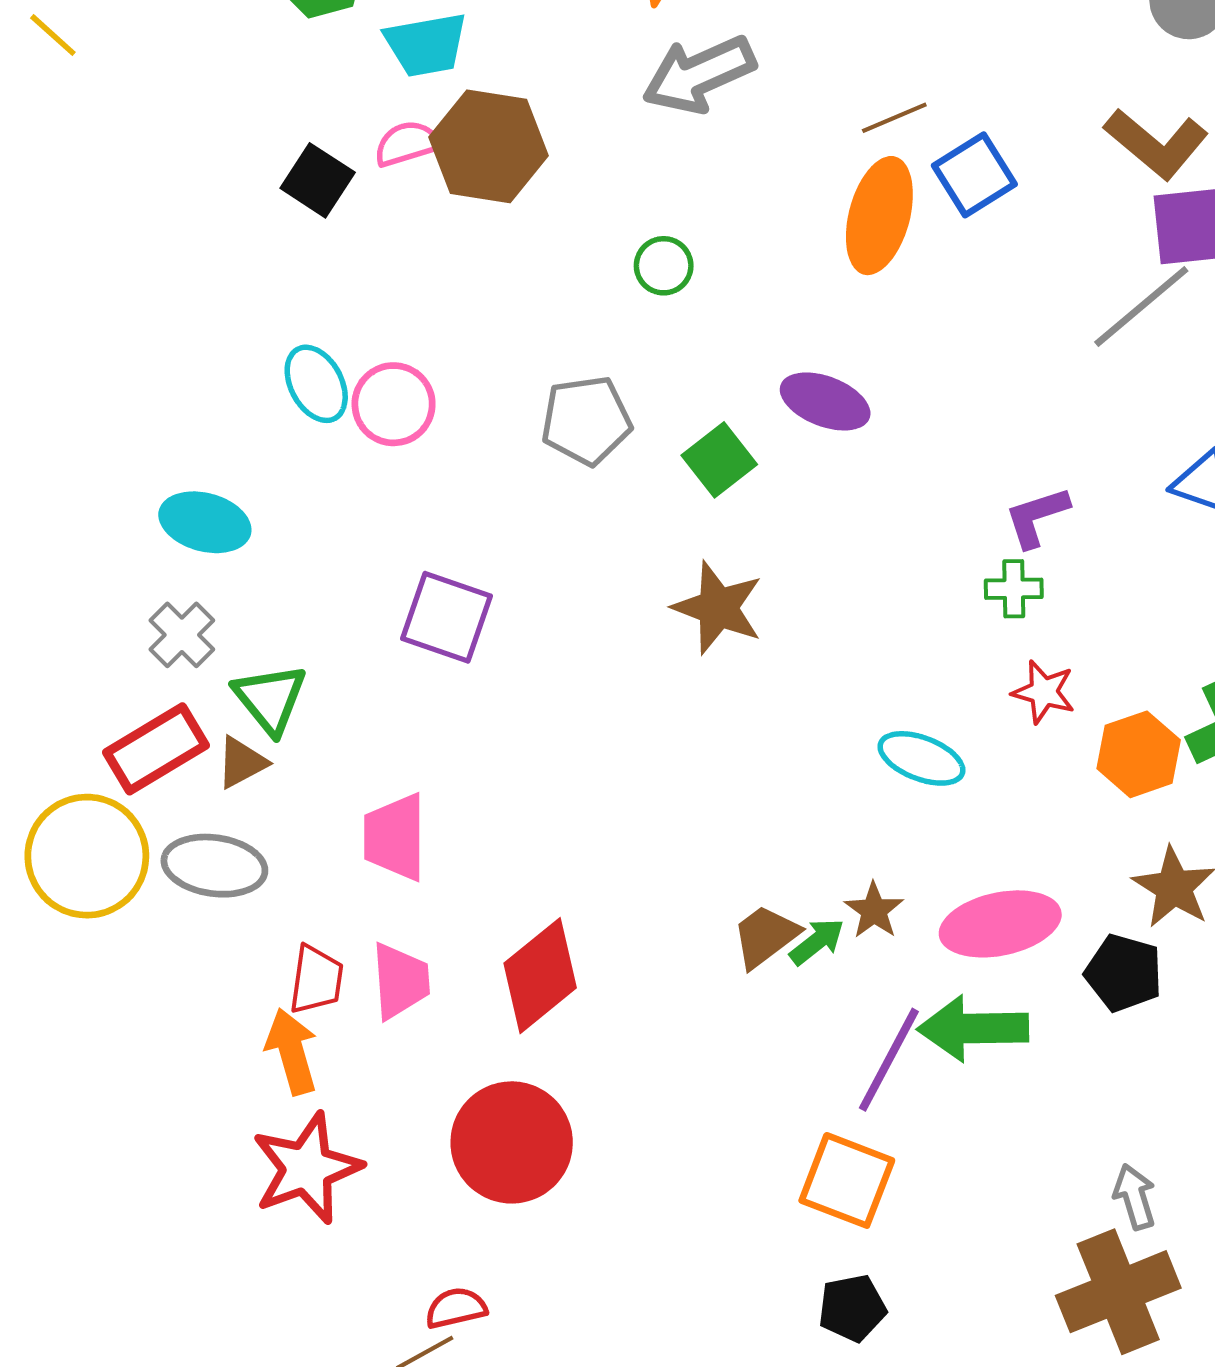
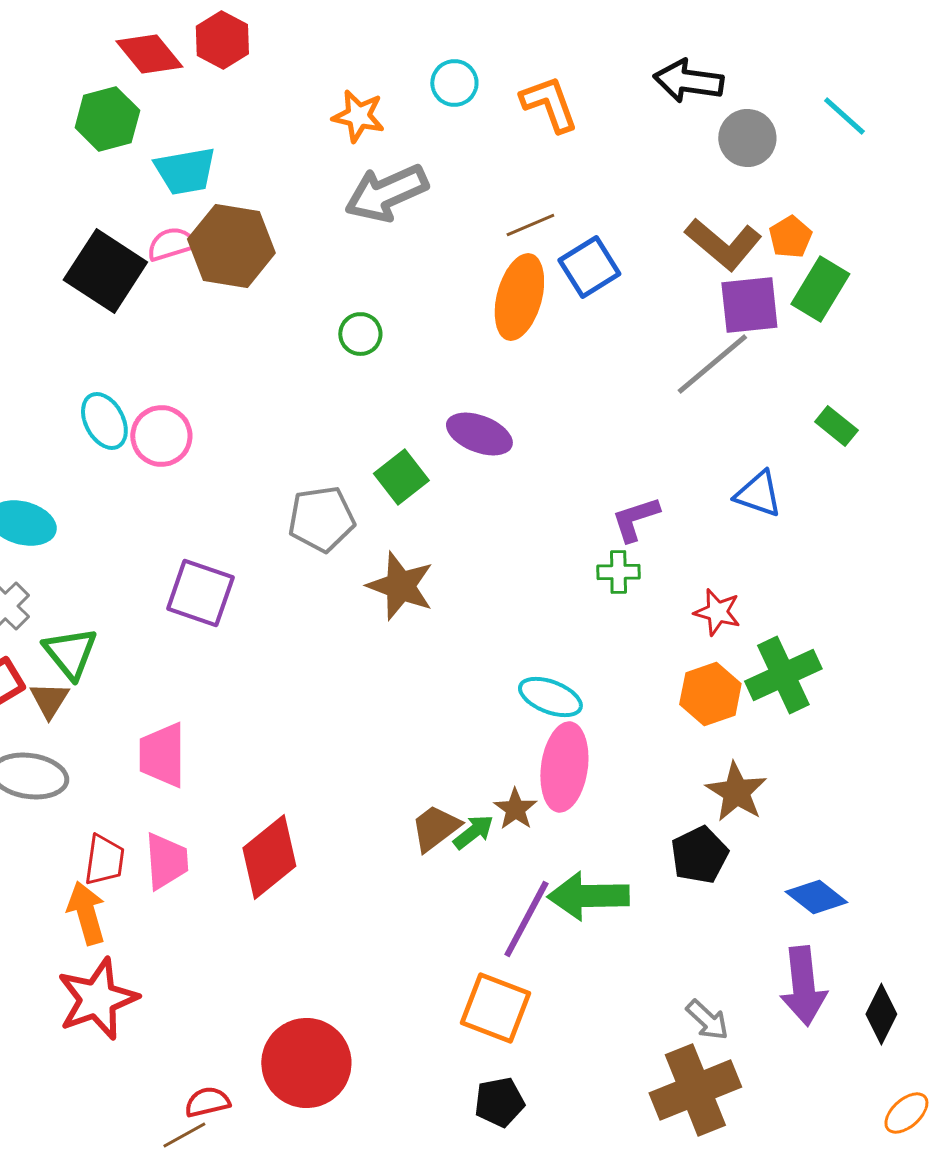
black square: (318, 180) -> (105, 271), size x1.5
gray pentagon: (586, 420) -> (321, 519), moved
red star: (1044, 692) -> (717, 612), moved
brown triangle: (242, 762) -> (49, 700), turned -30
pink ellipse: (1000, 924) -> (564, 767), moved, turned -70
black pentagon: (1124, 973) -> (699, 855), turned 30
red circle: (512, 1142) -> (306, 1063), moved
gray arrow: (1135, 1197) -> (707, 1020), turned 150

